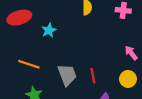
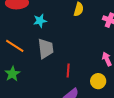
gray trapezoid: (67, 75) -> (46, 49), moved

